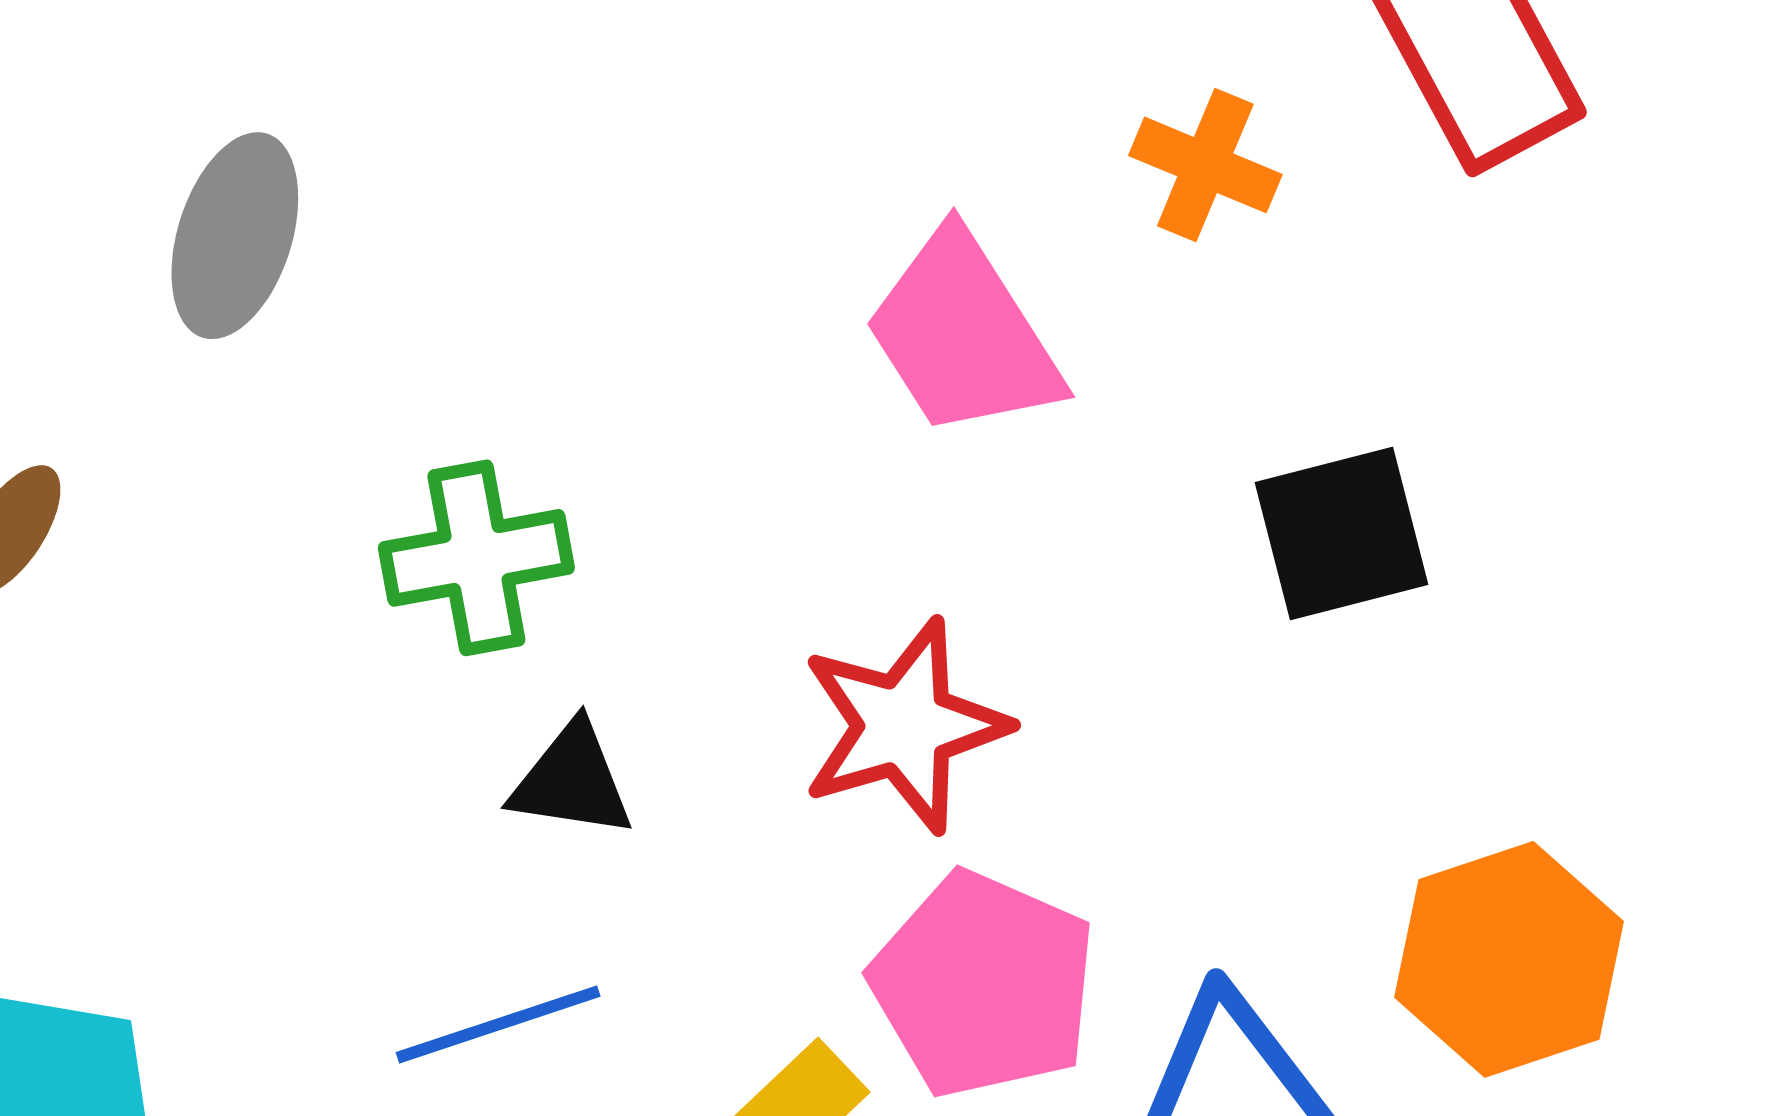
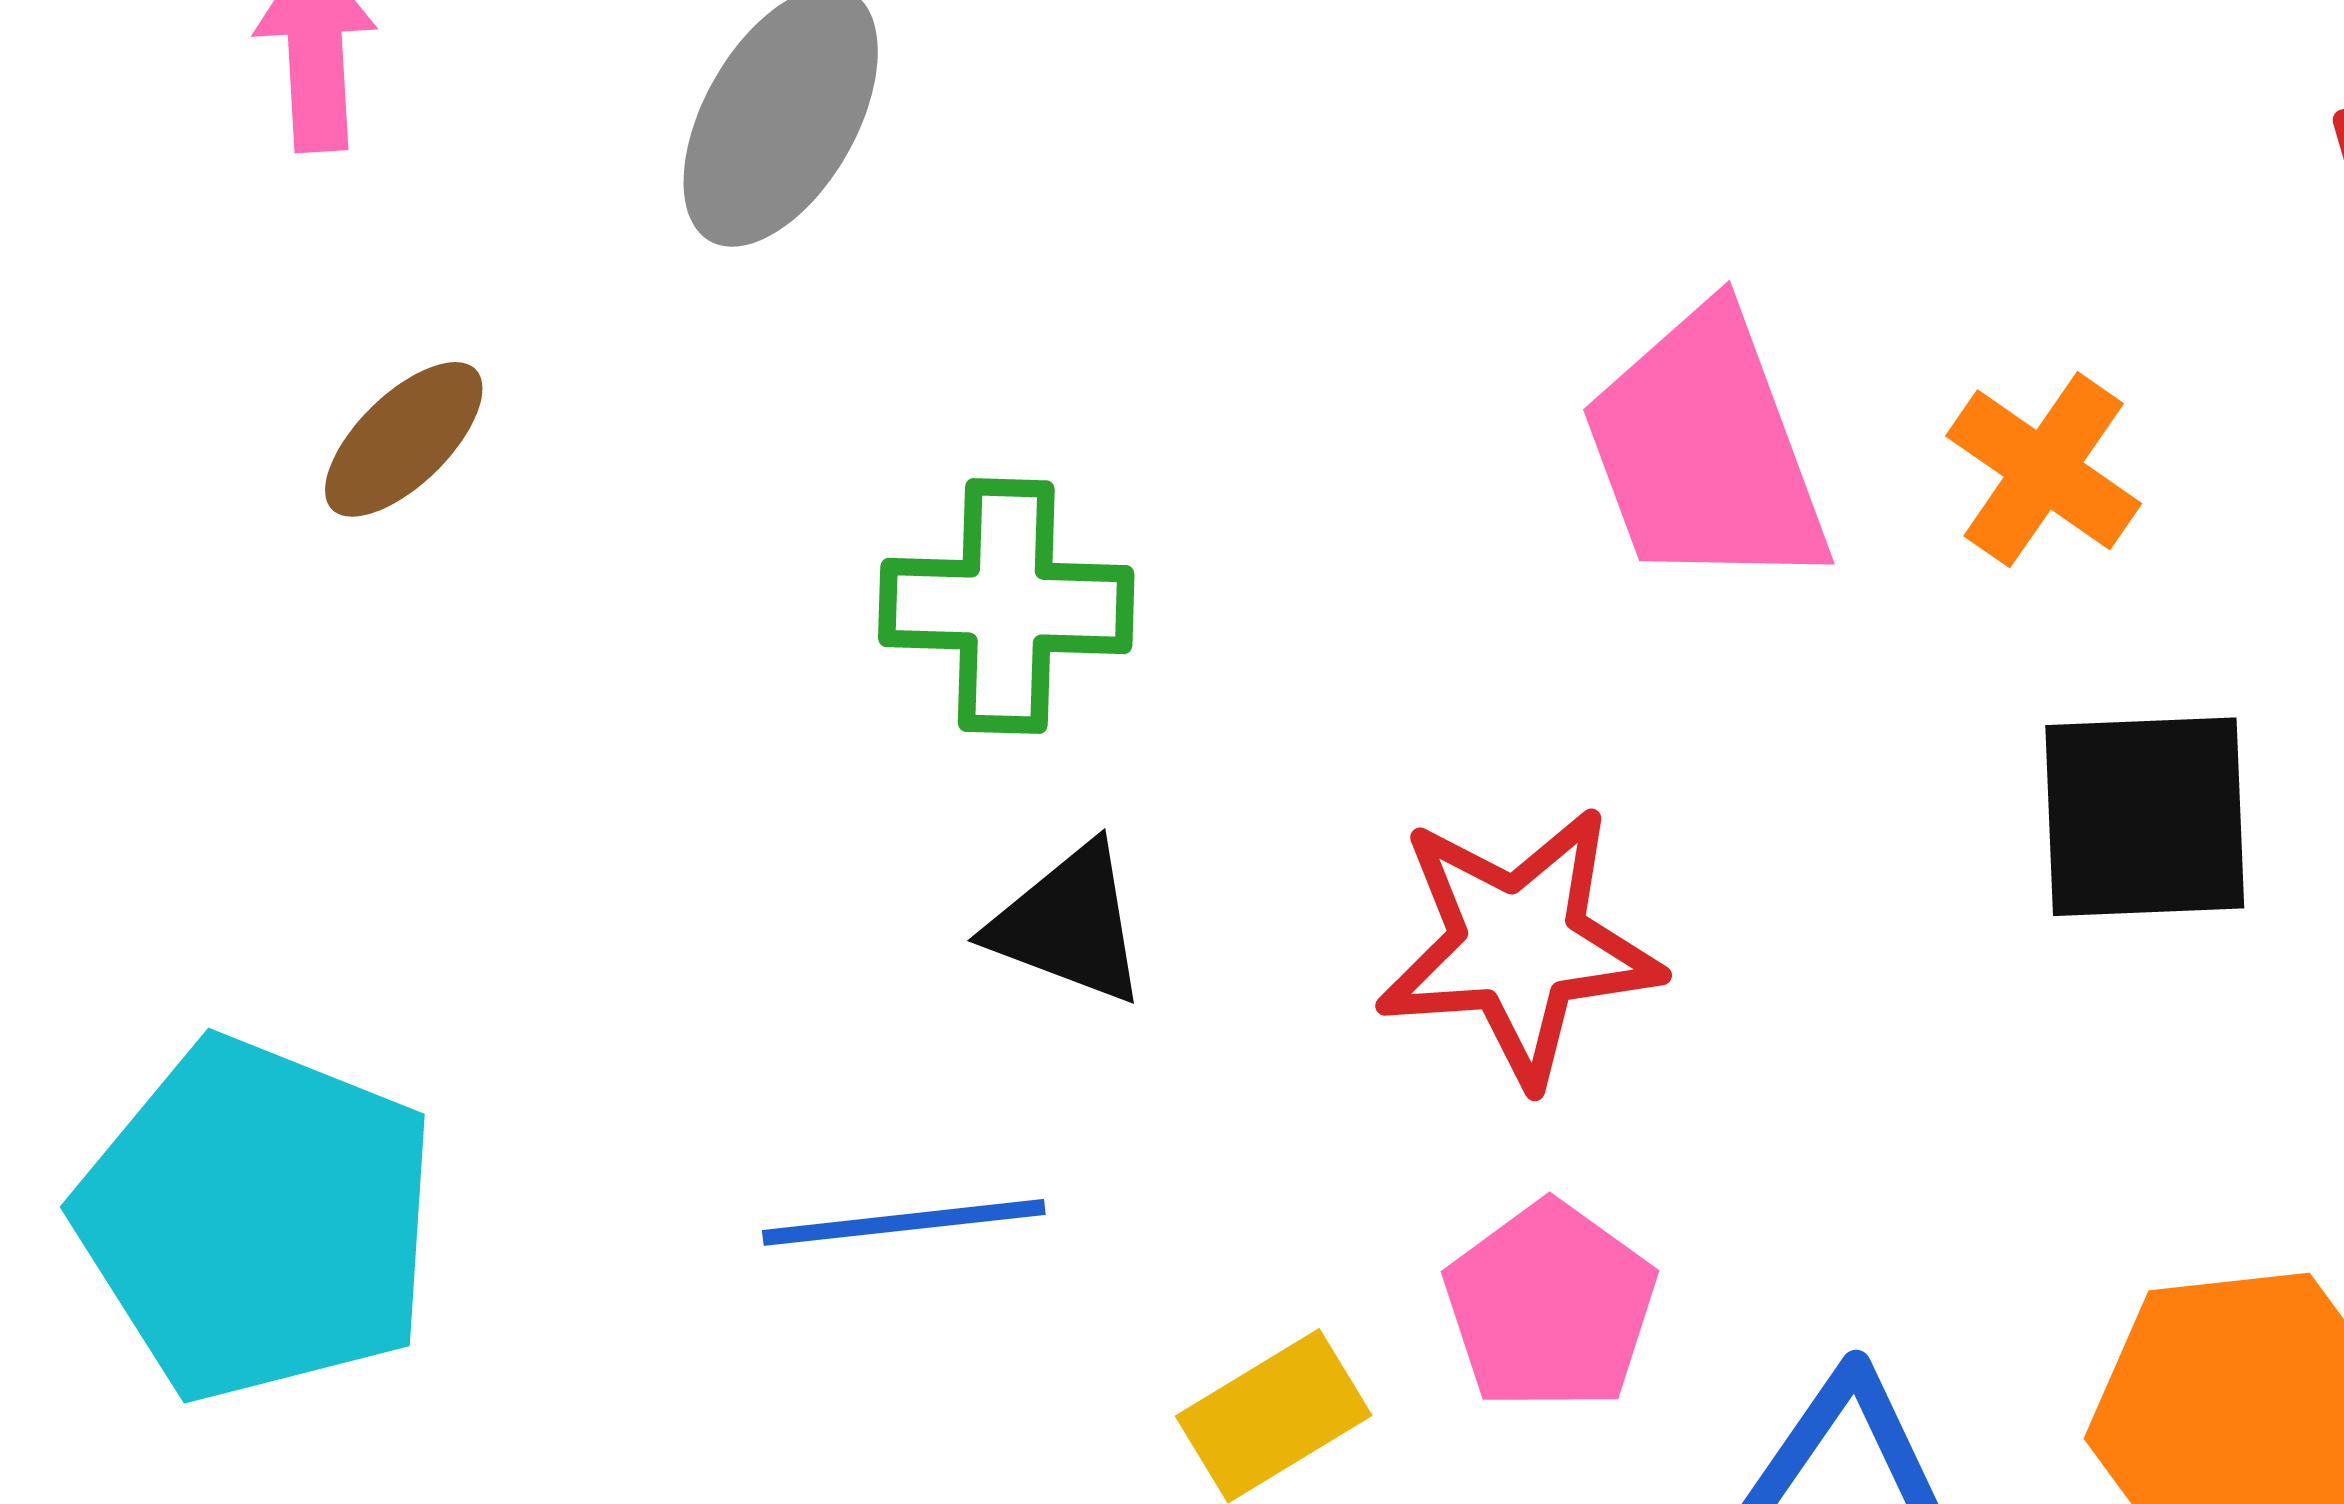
orange cross: (1205, 165) -> (2044, 470), moved
pink pentagon: (984, 985) -> (1550, 1306), size x0.7

